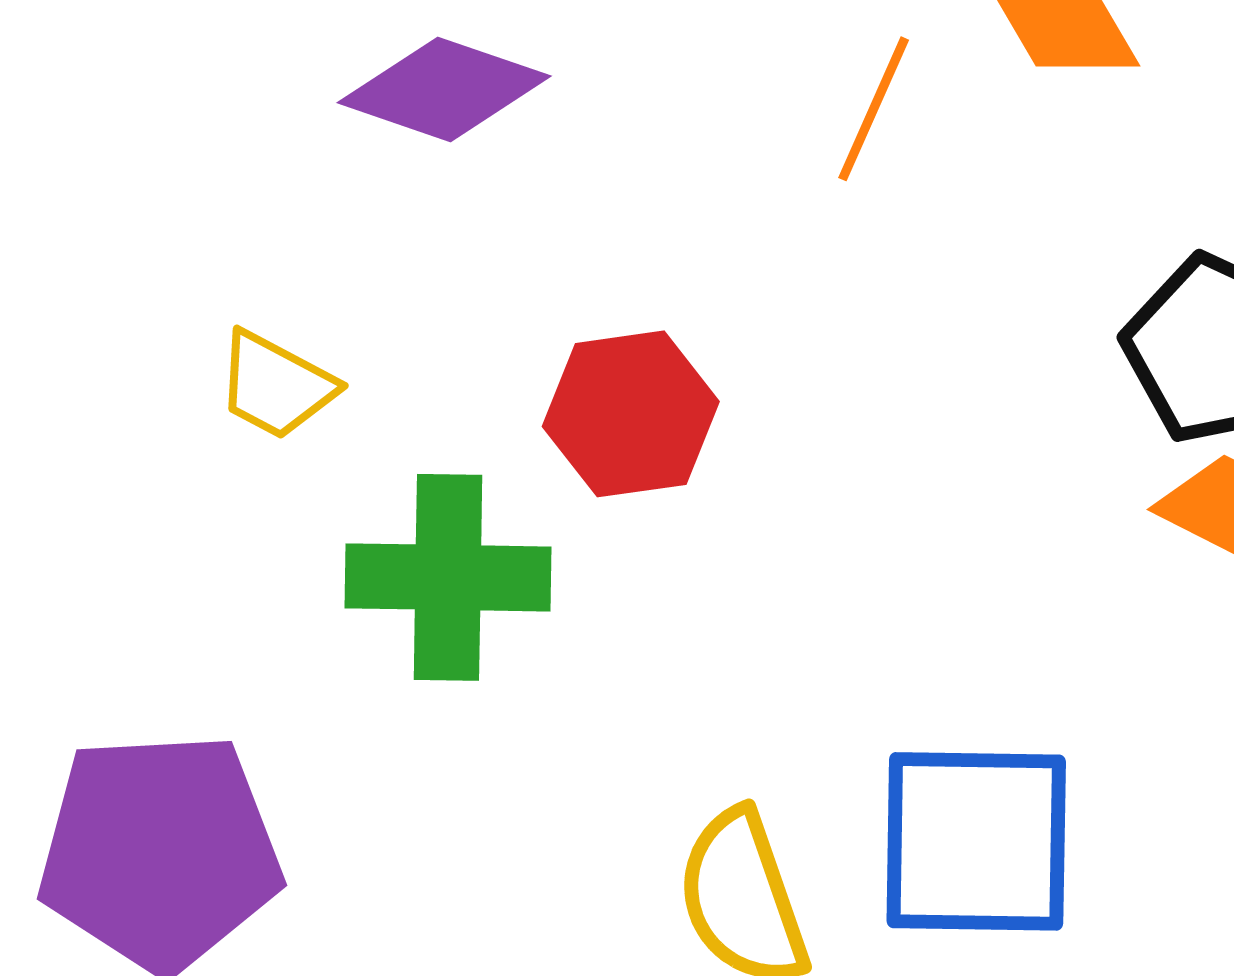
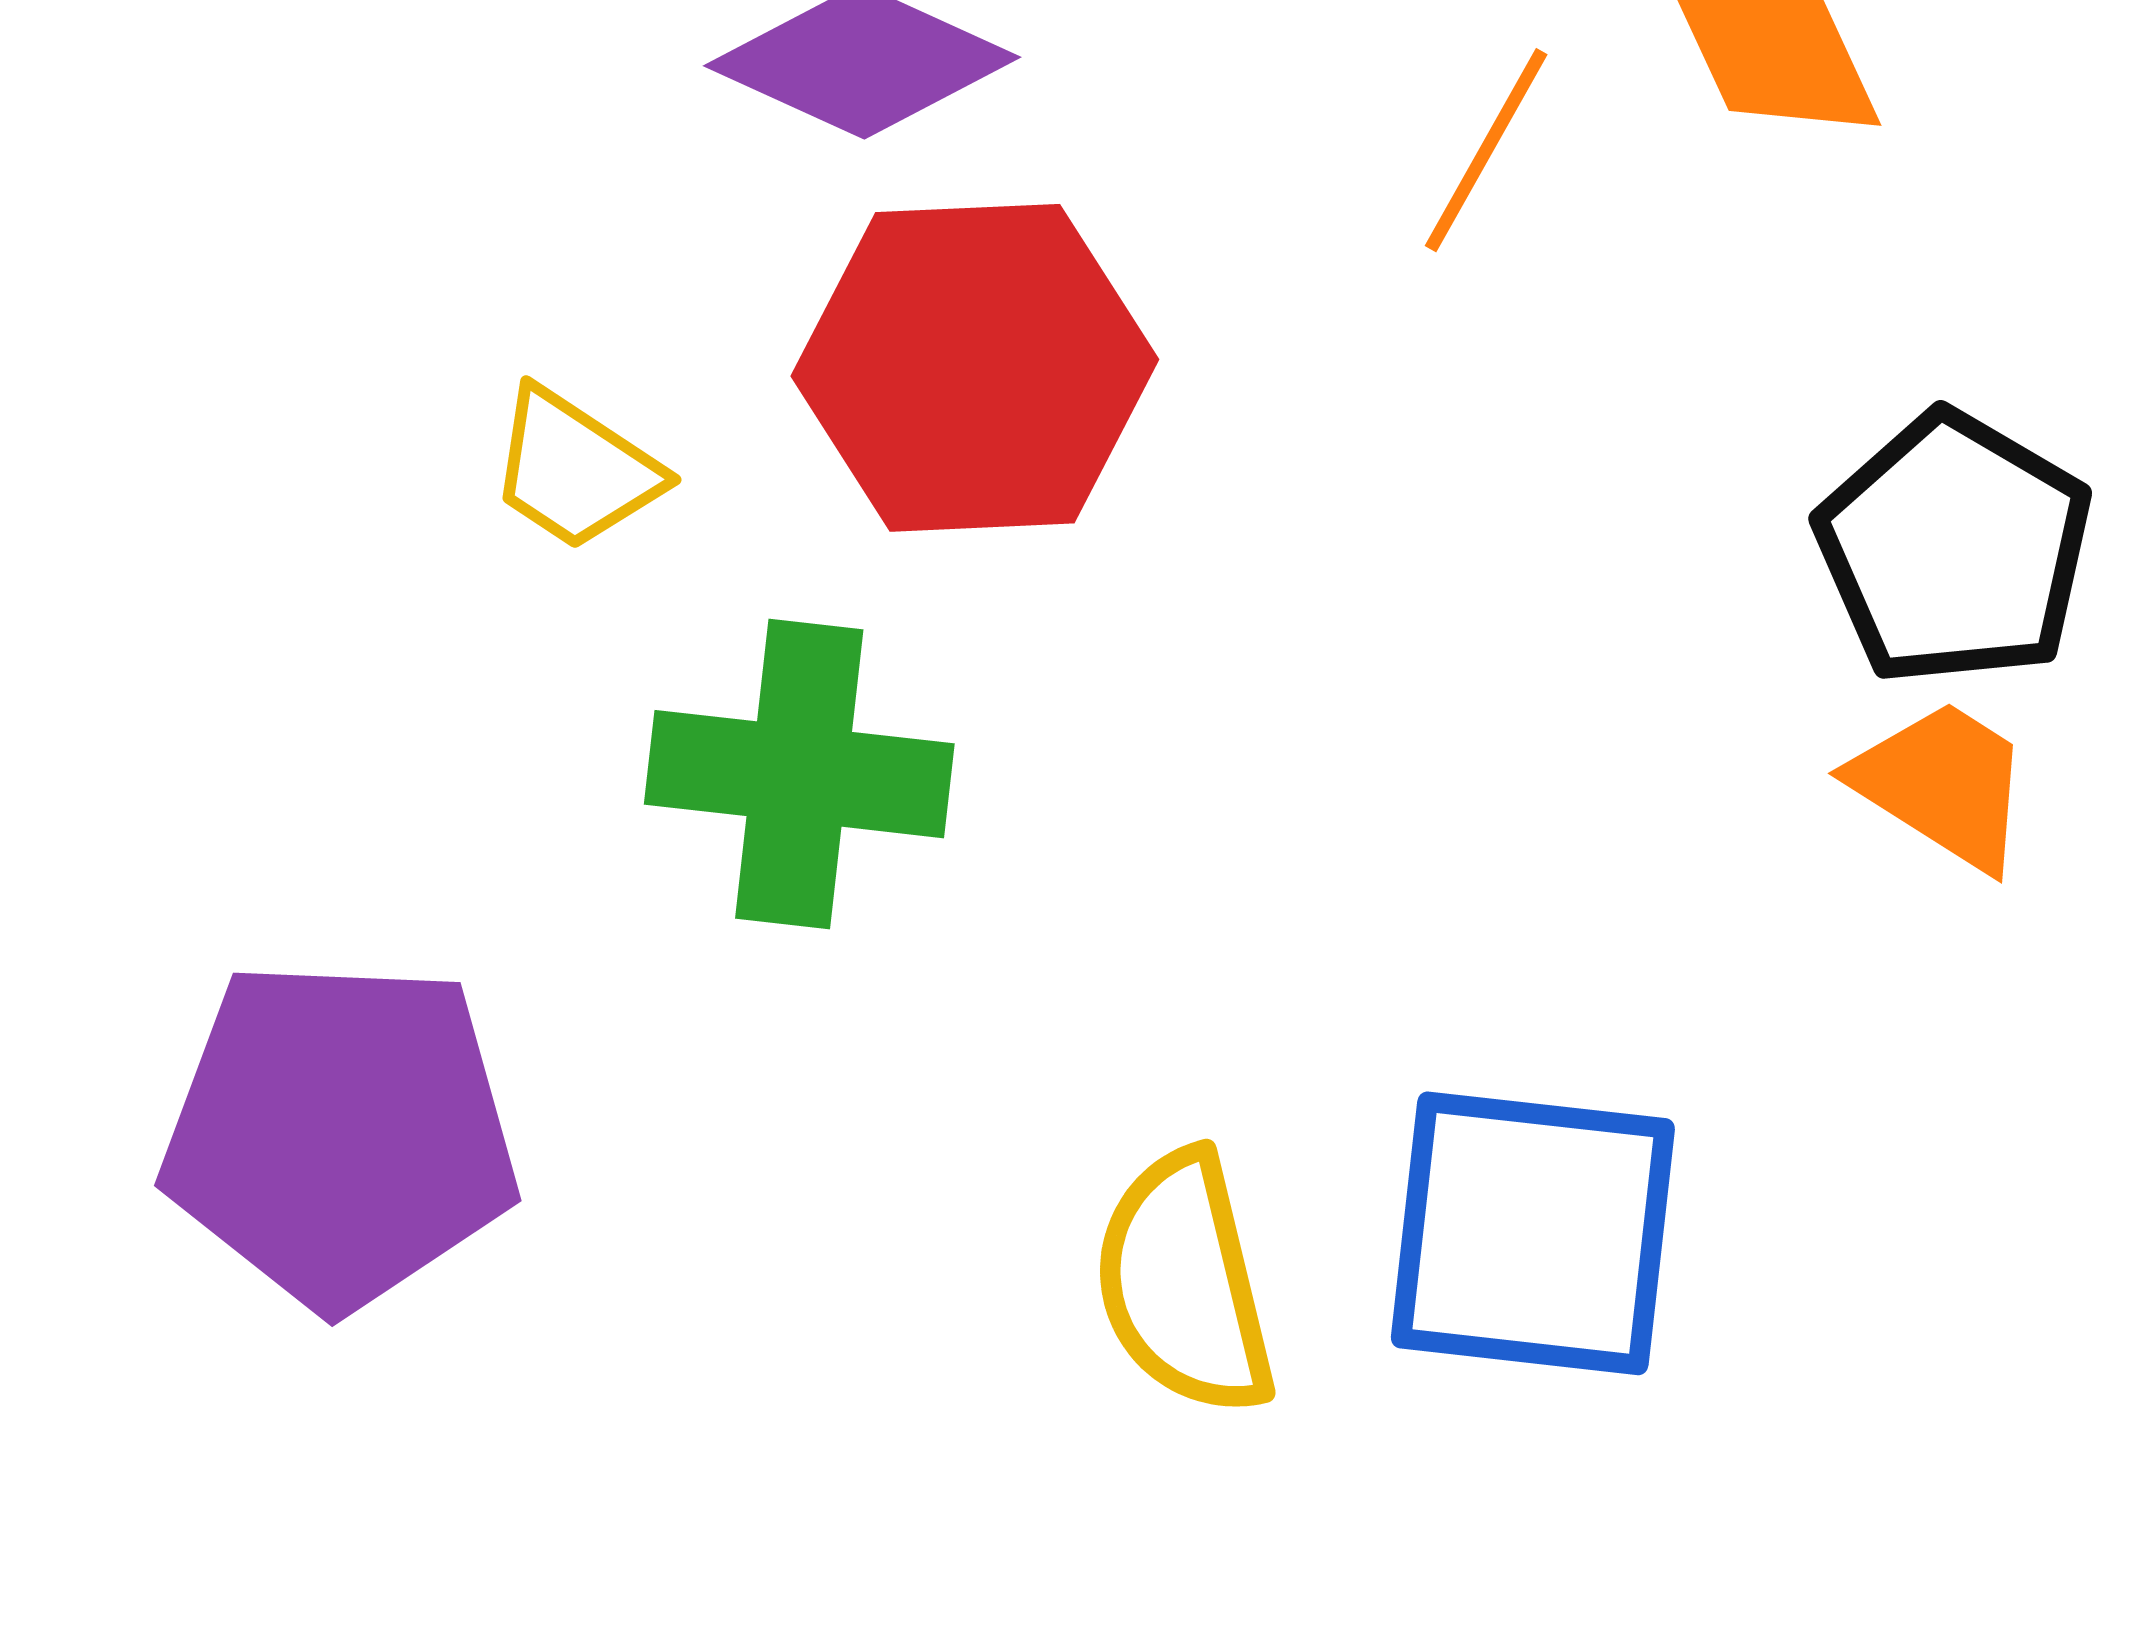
red hexagon: (631, 414) -> (975, 368), moved, size x1.4

